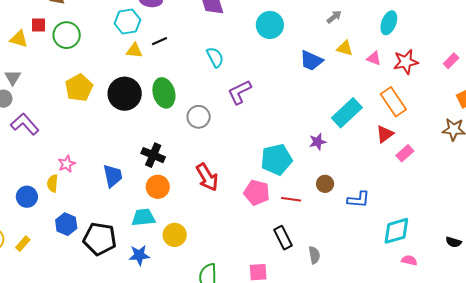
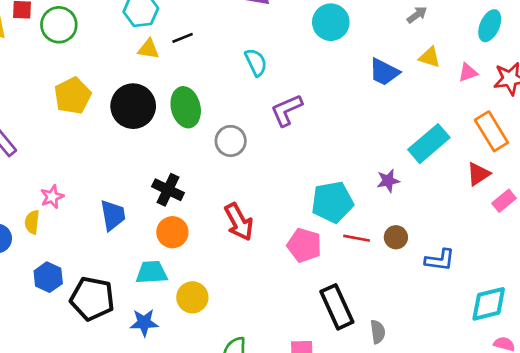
pink triangle: (374, 58) -> (468, 72), turned -42
red line: (291, 199) -> (357, 238), moved
black rectangle: (283, 238) -> (337, 307), size x1.4

